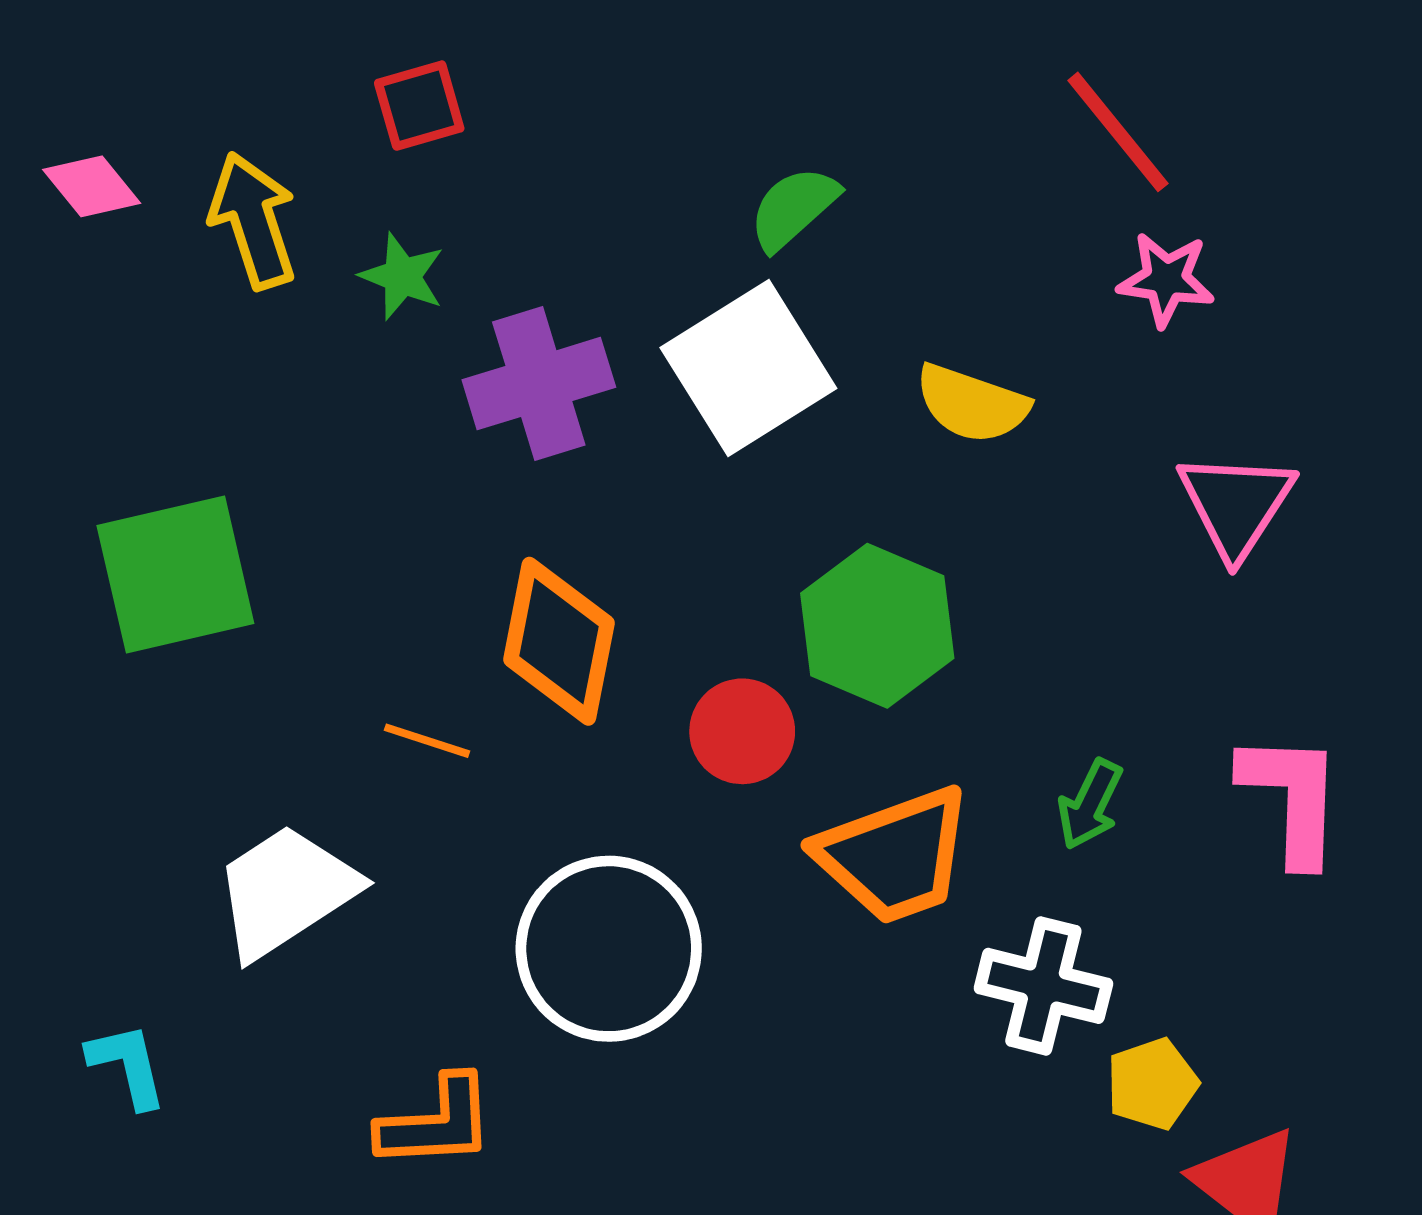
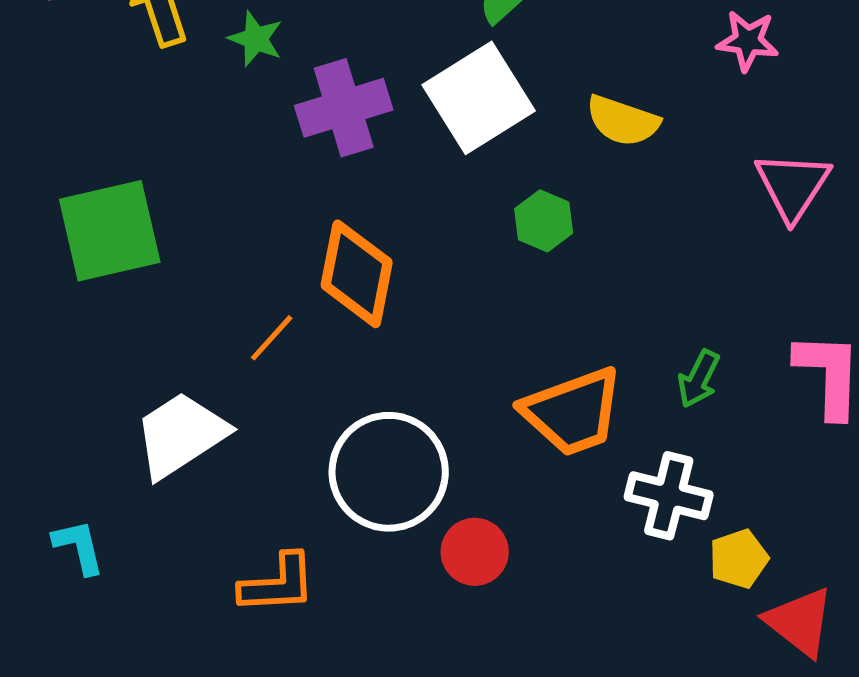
green hexagon: (877, 626) -> (544, 221), moved, size x0.6
red circle: (742, 731) -> (475, 552), moved
orange line: (427, 741) -> (272, 338), turned -66

